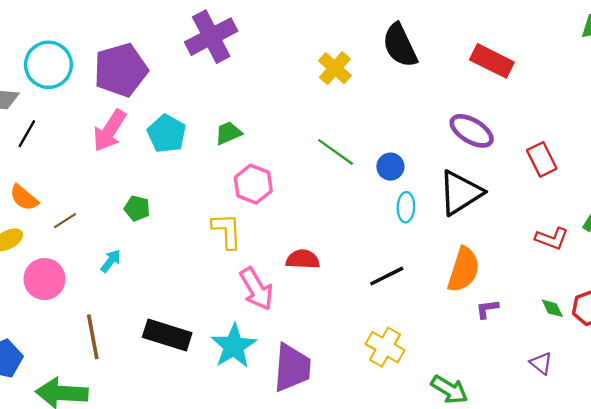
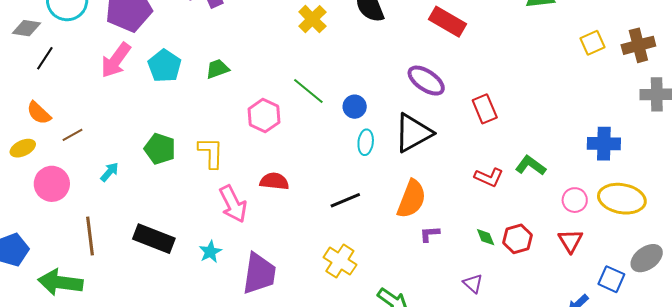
pink hexagon: (253, 184) -> (264, 116), moved
green pentagon: (137, 208) -> (160, 149), moved, size x1.4
cyan star: (234, 346) -> (210, 252), size x0.6

